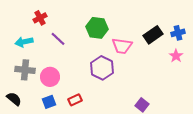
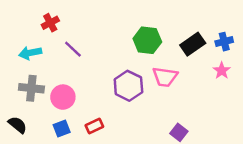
green hexagon: (97, 28) -> (147, 40), moved
pink trapezoid: (122, 46) -> (165, 77), moved

